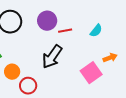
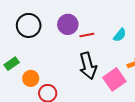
black arrow: (52, 57) -> (88, 66), moved, turned -50

